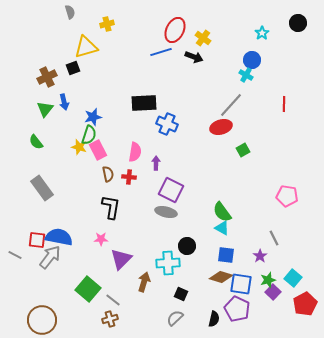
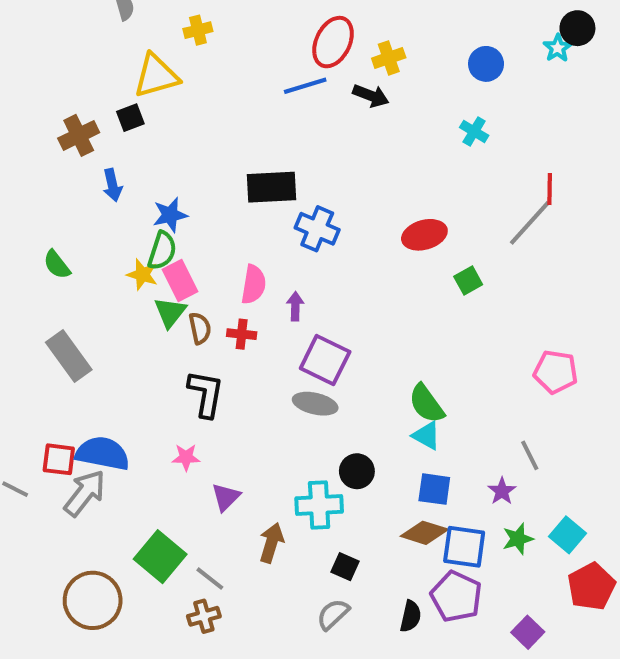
cyan star: (262, 33) -> (558, 48), moved
yellow cross: (203, 38) -> (389, 58), turned 35
blue circle: (252, 60) -> (486, 64), moved
gray line: (231, 105) -> (530, 223), moved
green triangle: (45, 109) -> (170, 312), moved
purple triangle: (121, 259) -> (226, 497), size x0.7
purple square: (273, 292) -> (528, 632), moved
brown circle: (42, 320) -> (93, 600), moved

